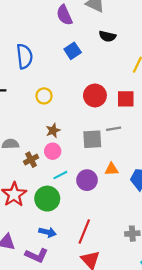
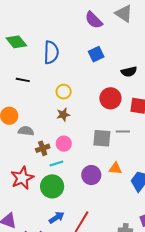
purple semicircle: (64, 15) -> (94, 20), turned -30
black semicircle: (107, 36) -> (129, 72), moved, turned -35
brown star: (53, 131) -> (63, 115), moved
cyan line: (60, 175) -> (56, 163), moved
blue arrow: (47, 232) -> (57, 217), moved, turned -56

